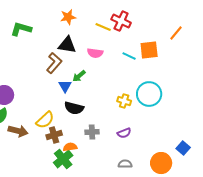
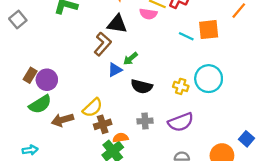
pink semicircle: (95, 53) -> (148, 14), moved
blue triangle: (65, 86) -> (115, 70), turned 32
black semicircle: (74, 108) -> (142, 86), moved
brown arrow: (18, 131) -> (62, 120), turned 150
purple semicircle: (124, 133) -> (181, 122), size x1.6

